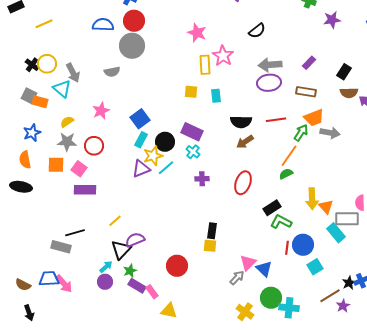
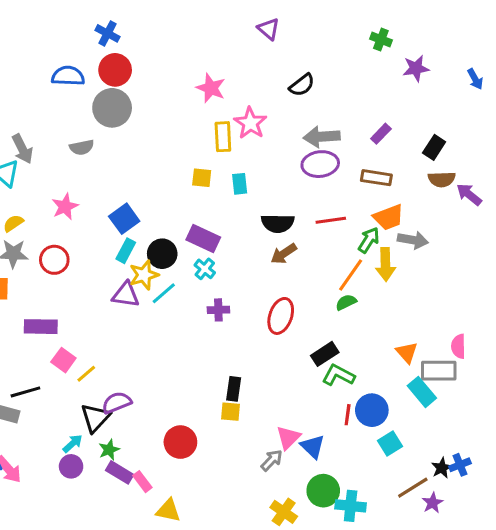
pink square: (79, 169) -> (63, 360), moved
purple triangle: (141, 169) -> (126, 295), turned 30
yellow arrow: (312, 199) -> (385, 264), moved

